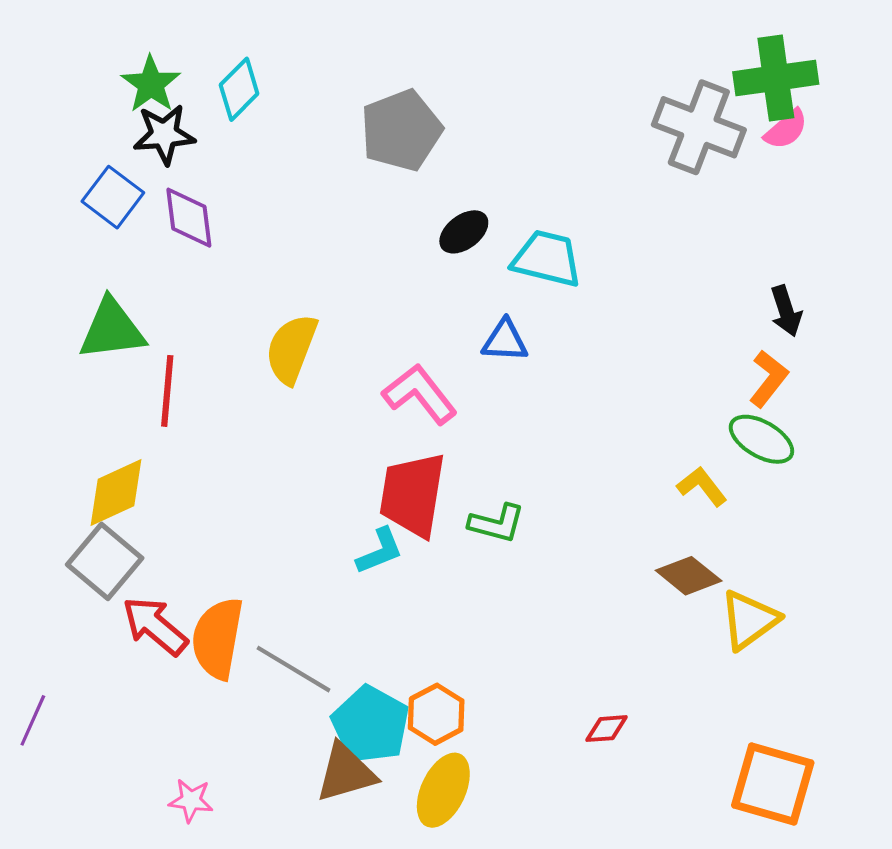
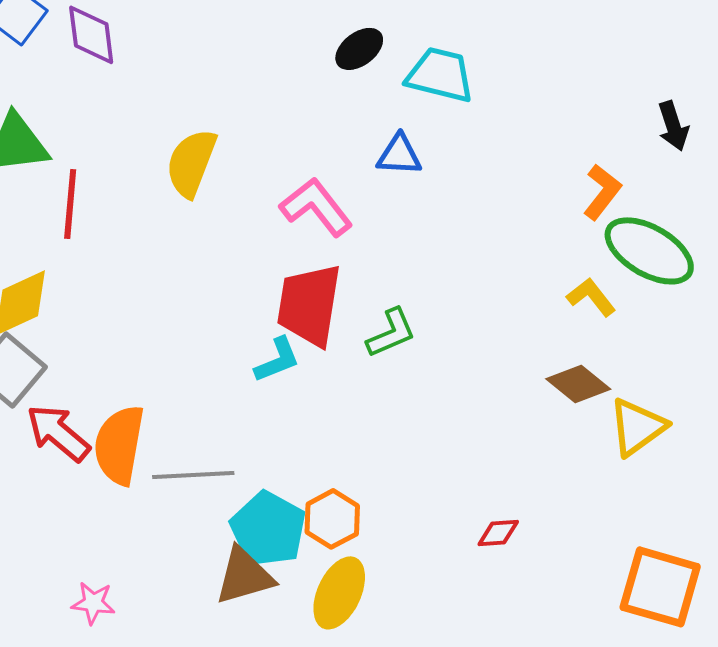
orange L-shape: (769, 379) -> (602, 192), moved
green ellipse: (761, 439) -> (649, 251), size x1.4
green L-shape: (497, 523) -> (391, 333), turned -38
gray line: (293, 669) -> (193, 475), turned -34

